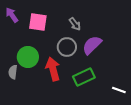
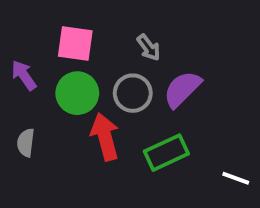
purple arrow: (12, 15) -> (24, 75), moved
green circle: (28, 57) -> (77, 93), moved

